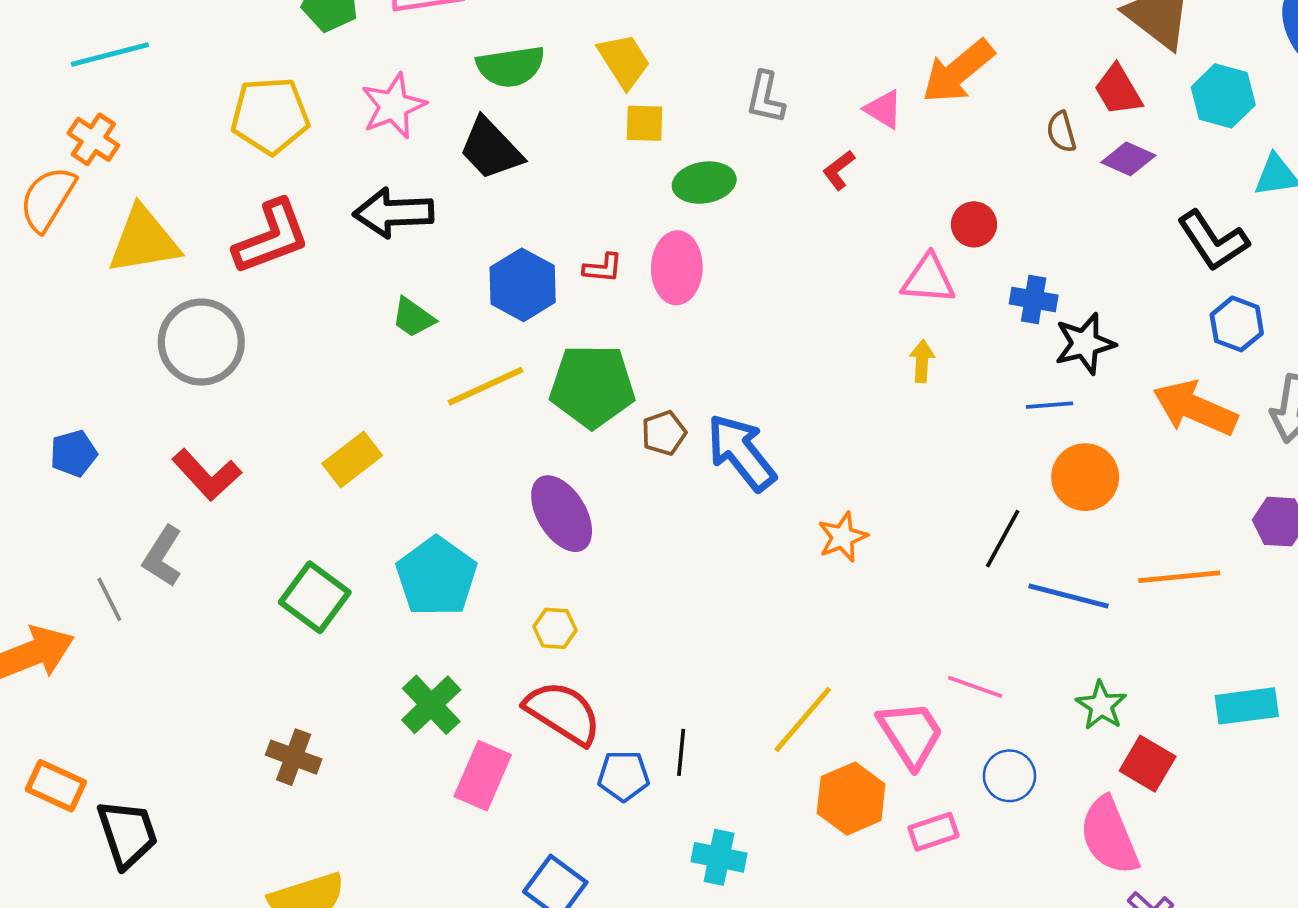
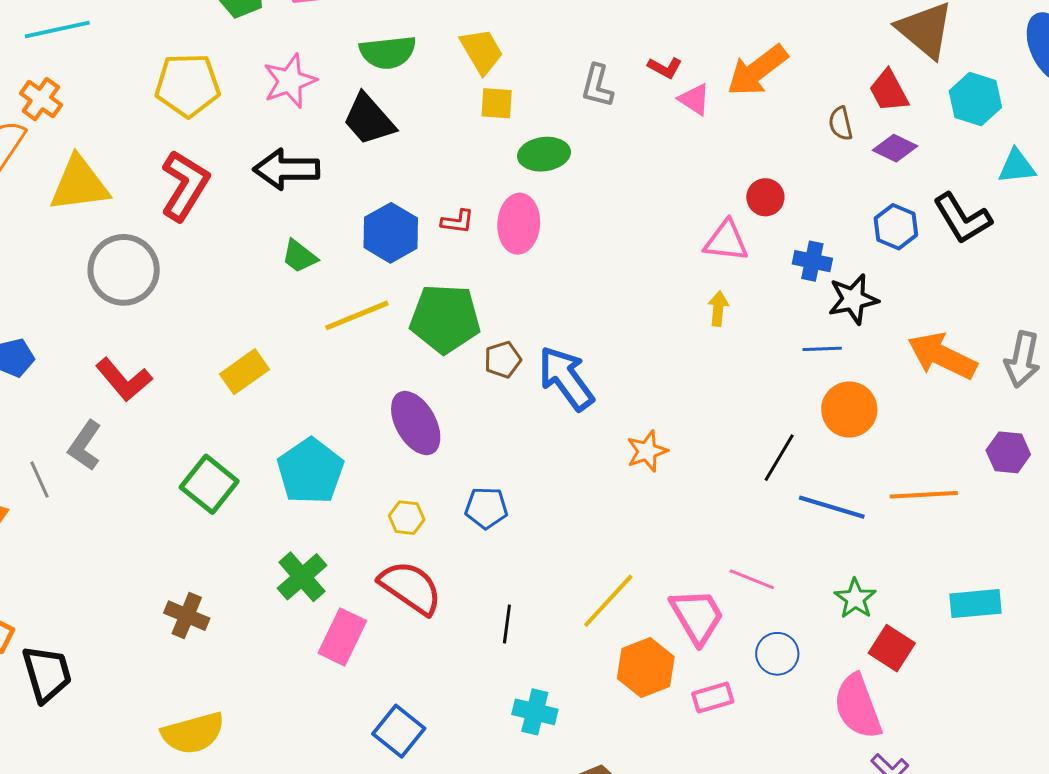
red L-shape: (839, 170) -> (665, 68), moved, turned -116
red L-shape: (271, 237) -> (185, 185), turned -40
blue hexagon: (1237, 324) -> (896, 227), moved
blue pentagon: (623, 776) -> (486, 508), moved

